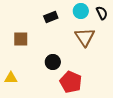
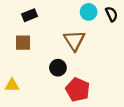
black rectangle: (51, 17) -> (30, 15), moved
brown triangle: (85, 37) -> (74, 40), moved

